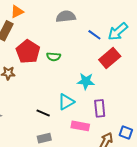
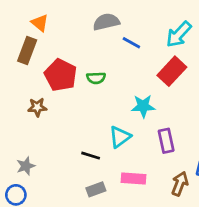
orange triangle: (17, 12) -> (40, 23), turned -48
blue line: (94, 35) -> (131, 43), moved
pink rectangle: (80, 126) -> (133, 179), moved

